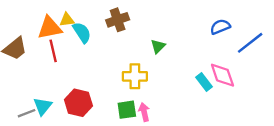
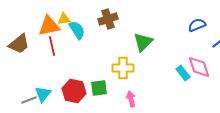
green triangle: (158, 46) -> (143, 42), size x1.5
green square: (127, 110) -> (99, 88), moved

